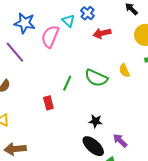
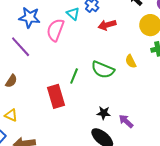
red rectangle: (48, 103) -> (56, 96), size x1.6
purple arrow: (120, 141) -> (126, 121), moved

